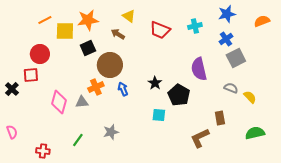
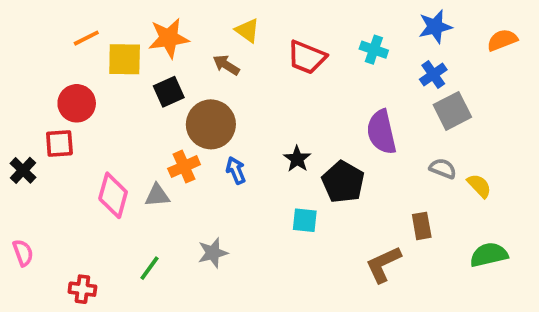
cyan cross: (195, 26) -> (374, 50), turned 32

